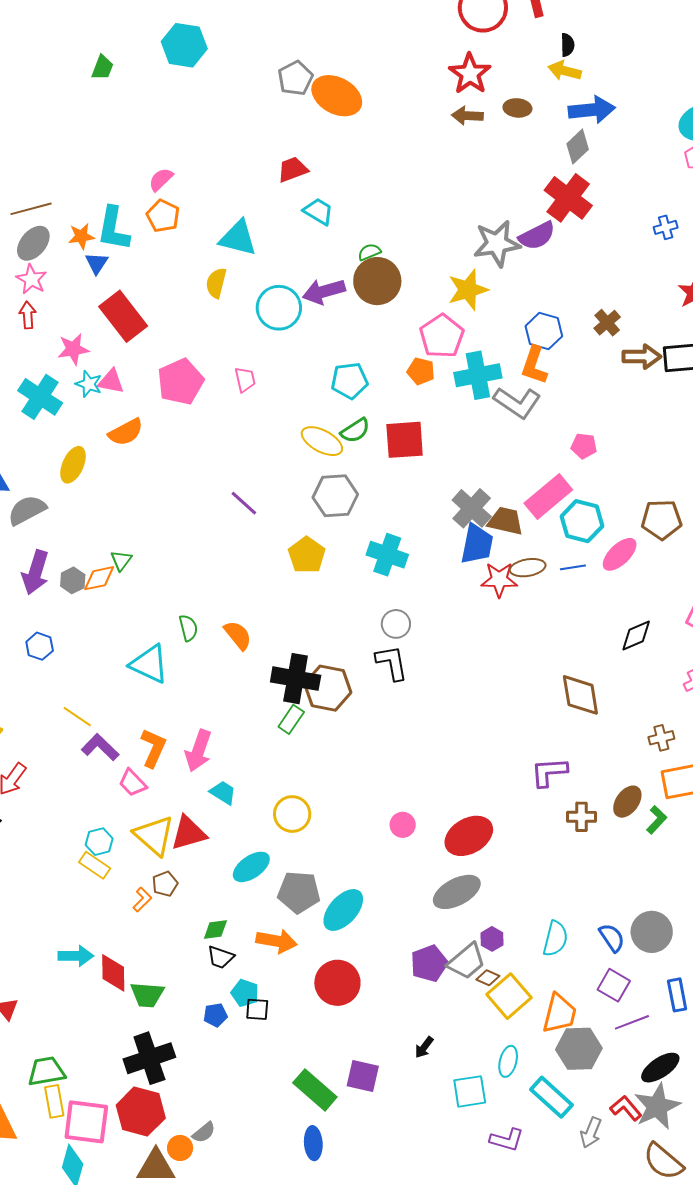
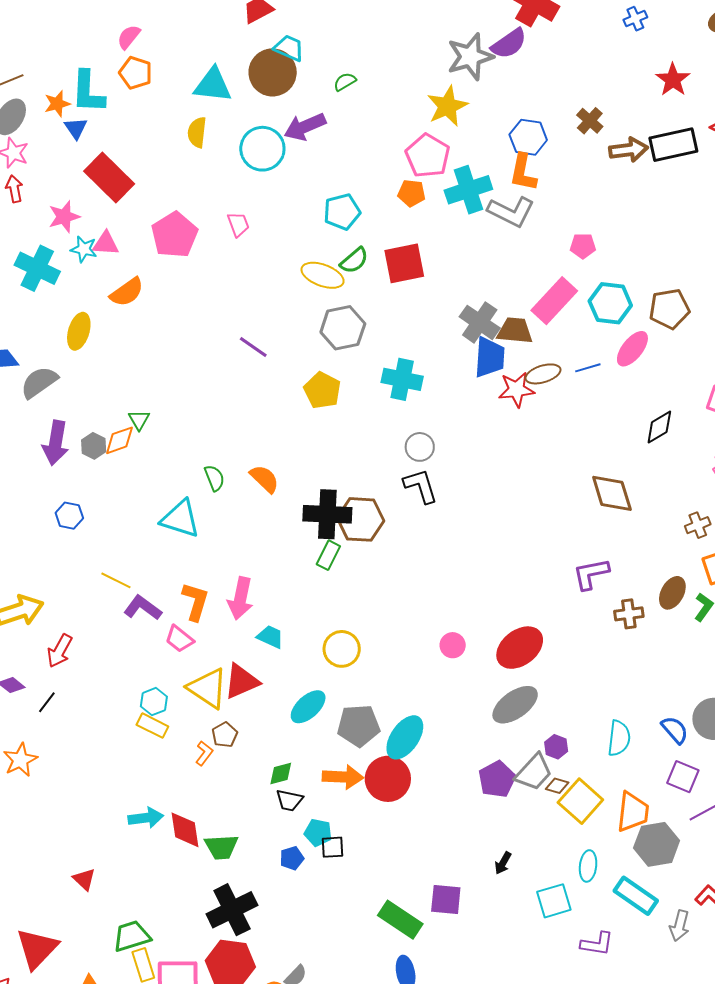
brown circle: (377, 281) -> (273, 72), moved
cyan hexagon: (582, 521) -> (610, 303), moved
red circle: (337, 983) -> (388, 779), moved

